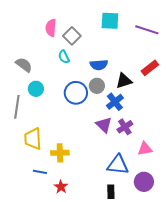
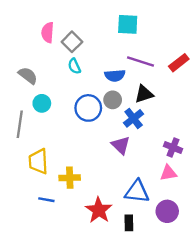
pink semicircle: (51, 28) -> (48, 33), moved
purple line: (147, 30) -> (140, 62), moved
gray square: (72, 36) -> (72, 42), moved
red rectangle: (150, 68) -> (179, 63), moved
purple cross: (125, 127) -> (173, 147), moved, turned -35
red star: (61, 187) -> (99, 210), moved, size x1.6

